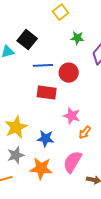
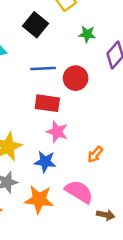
black square: (27, 40) -> (35, 25), moved
pink star: (72, 116) -> (57, 132), moved
pink semicircle: (72, 162) -> (79, 192), turned 90

